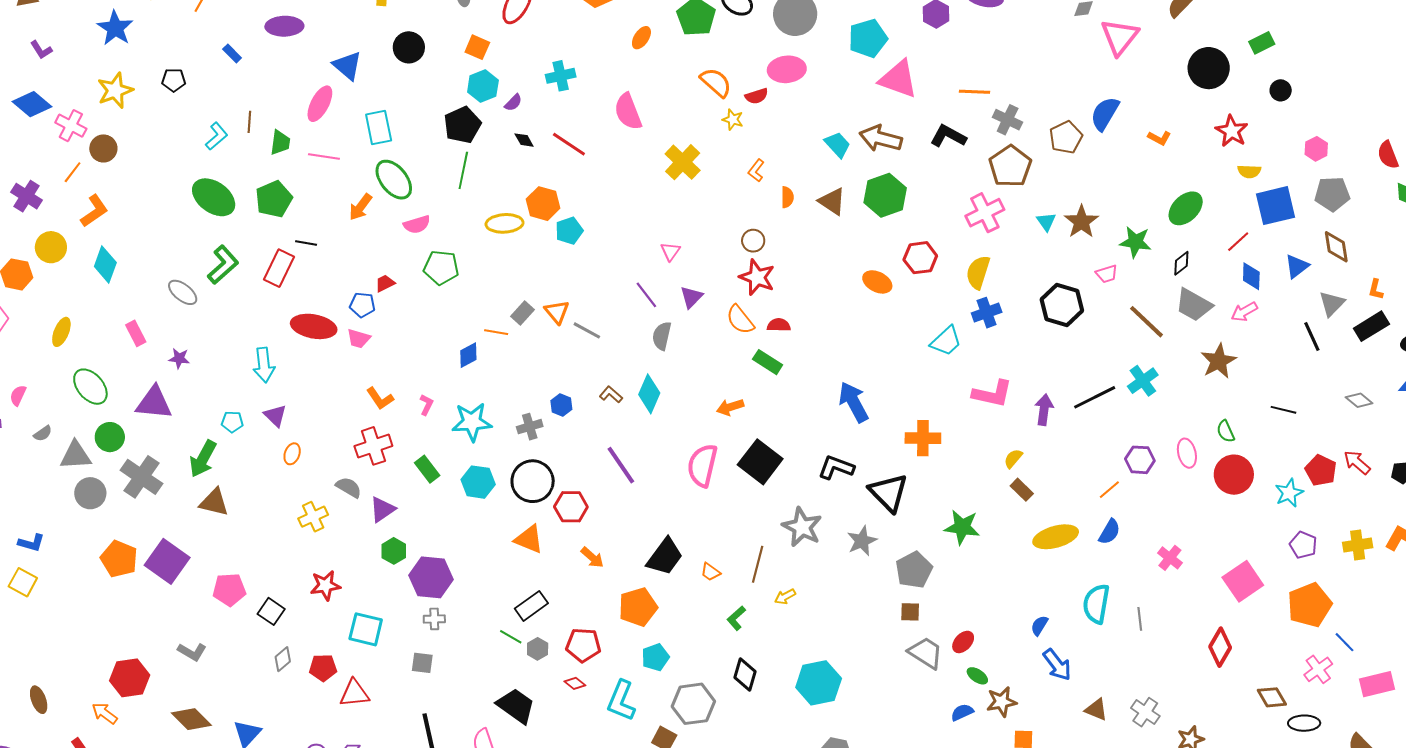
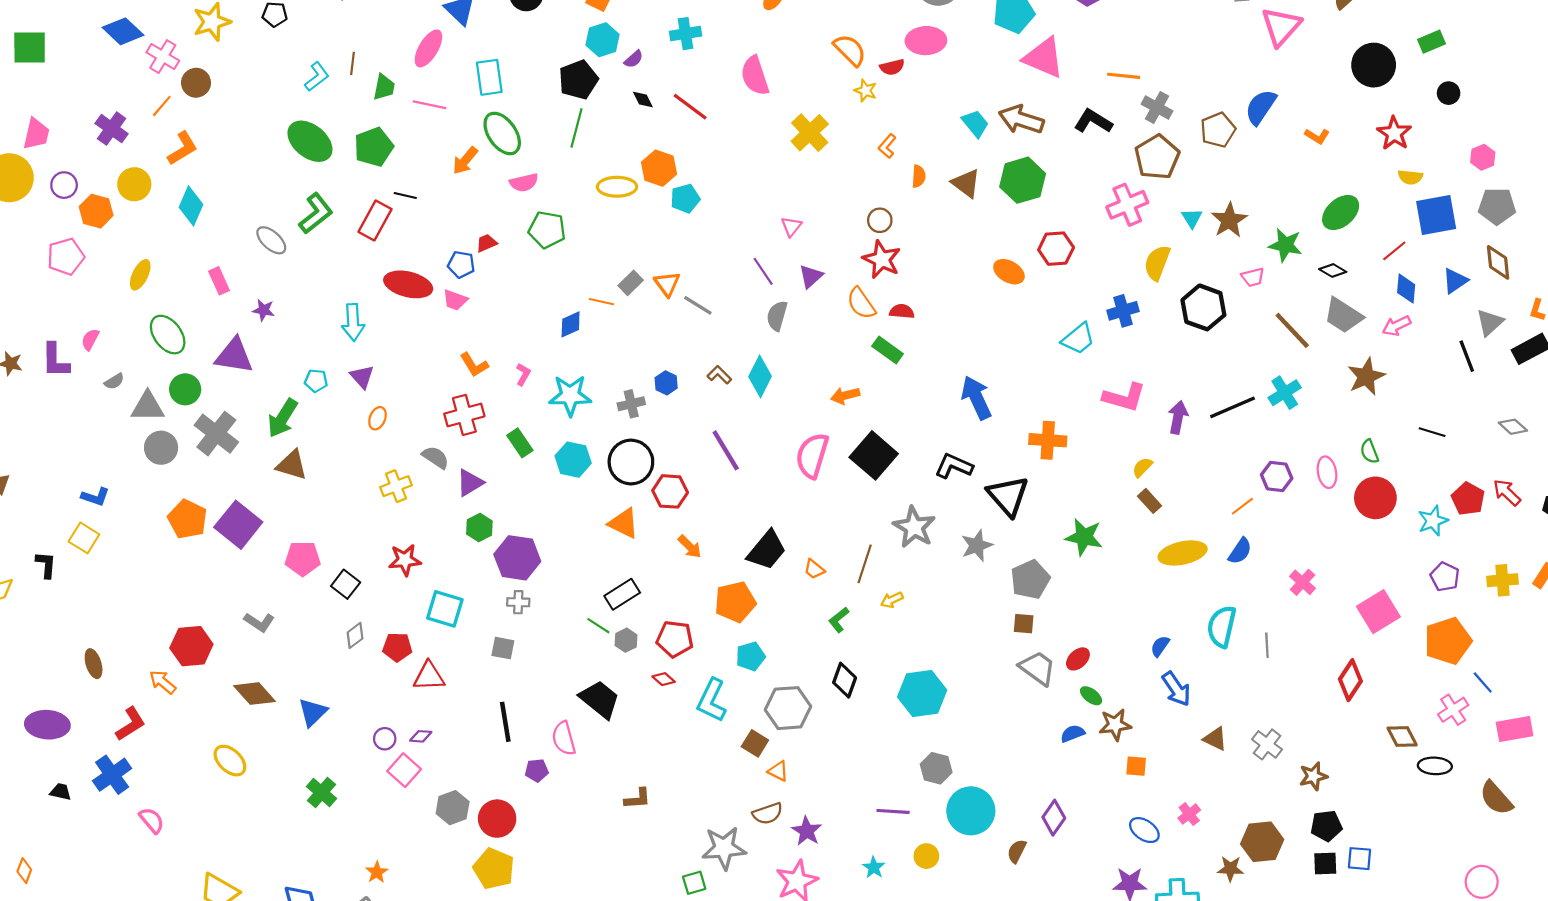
black diamond: (1181, 263) -> (1333, 270), turned 65
yellow semicircle: (978, 272) -> (1157, 263), moved

